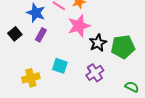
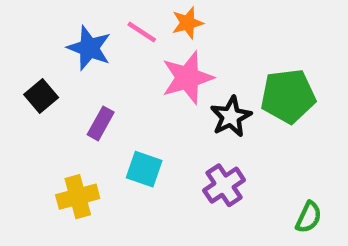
purple rectangle: (41, 35) -> (101, 123), moved
green pentagon: (123, 47) -> (288, 96), moved
green semicircle: (132, 87) -> (309, 217), turned 88

